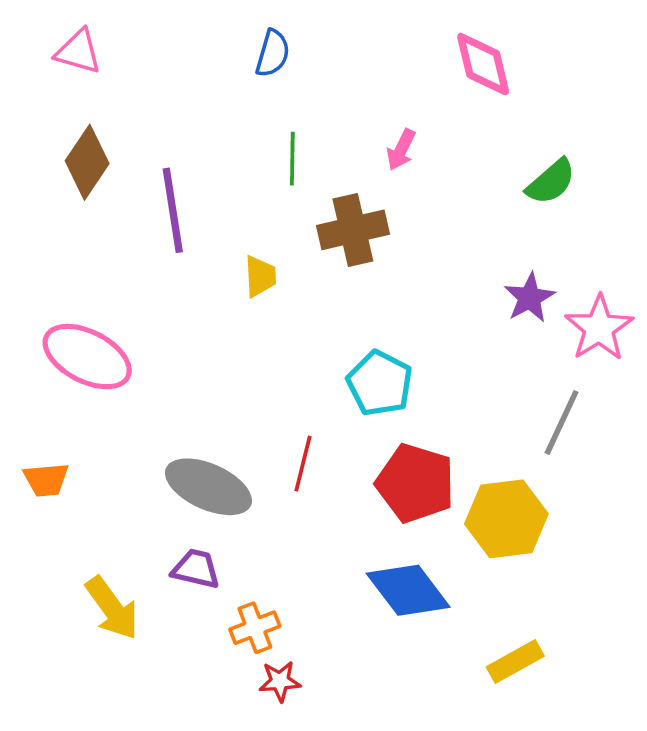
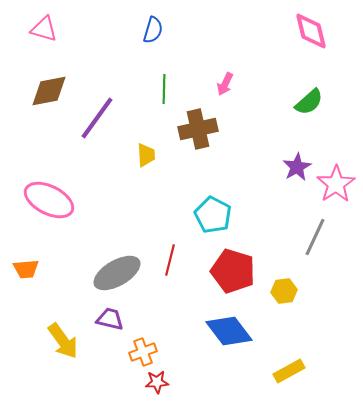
pink diamond: (483, 64) -> (311, 31), moved
brown diamond: (87, 162) -> (49, 91), turned 45
purple line: (173, 210) -> (97, 118), turned 45
gray ellipse: (208, 487) -> (117, 273), turned -54
yellow hexagon: (506, 519) -> (284, 291), size x0.6

